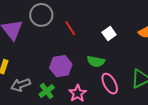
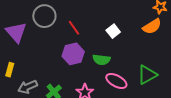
purple hexagon: (61, 66) -> (73, 54), moved
pink ellipse: (110, 84) -> (116, 81), turned -30

